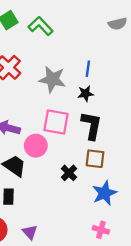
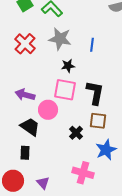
gray star: (52, 79) -> (60, 39), moved
black star: (86, 94) -> (68, 66), moved
pink cross: (101, 230) -> (83, 173), moved, size x1.5

